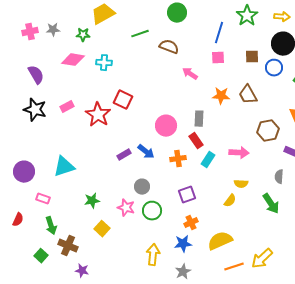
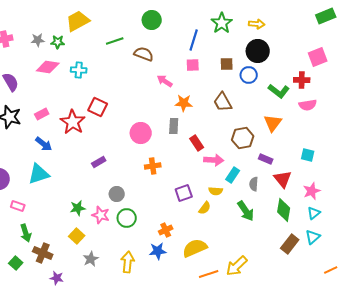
gray star: (53, 30) -> (38, 40), moved
orange star: (221, 96) -> (184, 103), moved
red rectangle: (196, 141) -> (197, 143), moved
blue arrow: (146, 152) -> (44, 144), moved
cyan rectangle: (208, 160) -> (233, 175), moved
purple square: (187, 195) -> (184, 193), moved
green star: (92, 201) -> (78, 208), moved
gray star: (183, 272) -> (91, 259), moved

